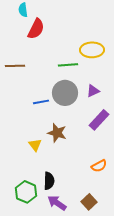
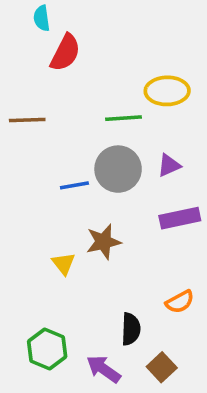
purple rectangle: (99, 120) -> (180, 218), turned 35
brown star: (57, 133) -> (104, 242), turned -30
black semicircle: (49, 181) -> (131, 329), moved

